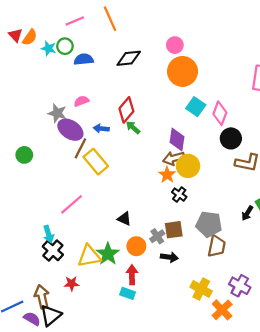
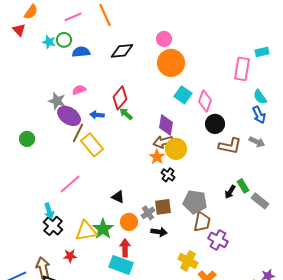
orange semicircle: (30, 37) -> (31, 12), moved
purple cross: (240, 286) -> (218, 240), moved
cyan rectangle: (128, 293) -> (121, 265), size x1.6

